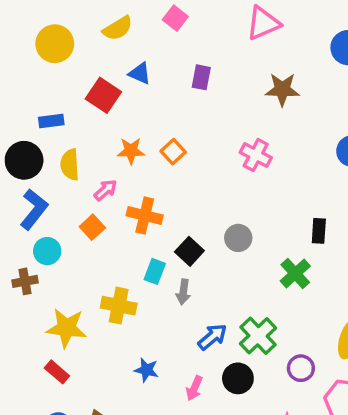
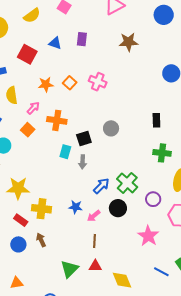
blue triangle: (140, 73) -> (55, 43), moved
pink cross: (256, 155) -> (98, 82), moved
black square: (189, 251) -> (84, 138), turned 35
green cross: (295, 274) -> (162, 153), moved, turned -36
yellow cross: (119, 306) -> (42, 209), moved
blue star: (146, 370) -> (76, 207), moved
red rectangle: (57, 372) -> (21, 220), moved
pink arrow: (194, 388) -> (94, 216), turned 32

